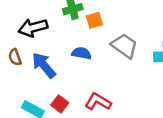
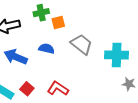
blue arrow: (44, 65) -> (16, 57), turned -30

